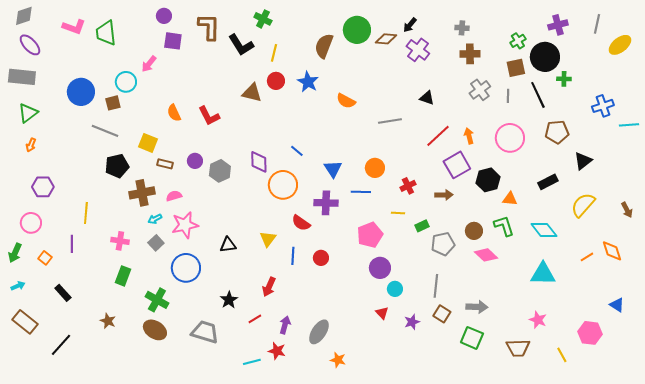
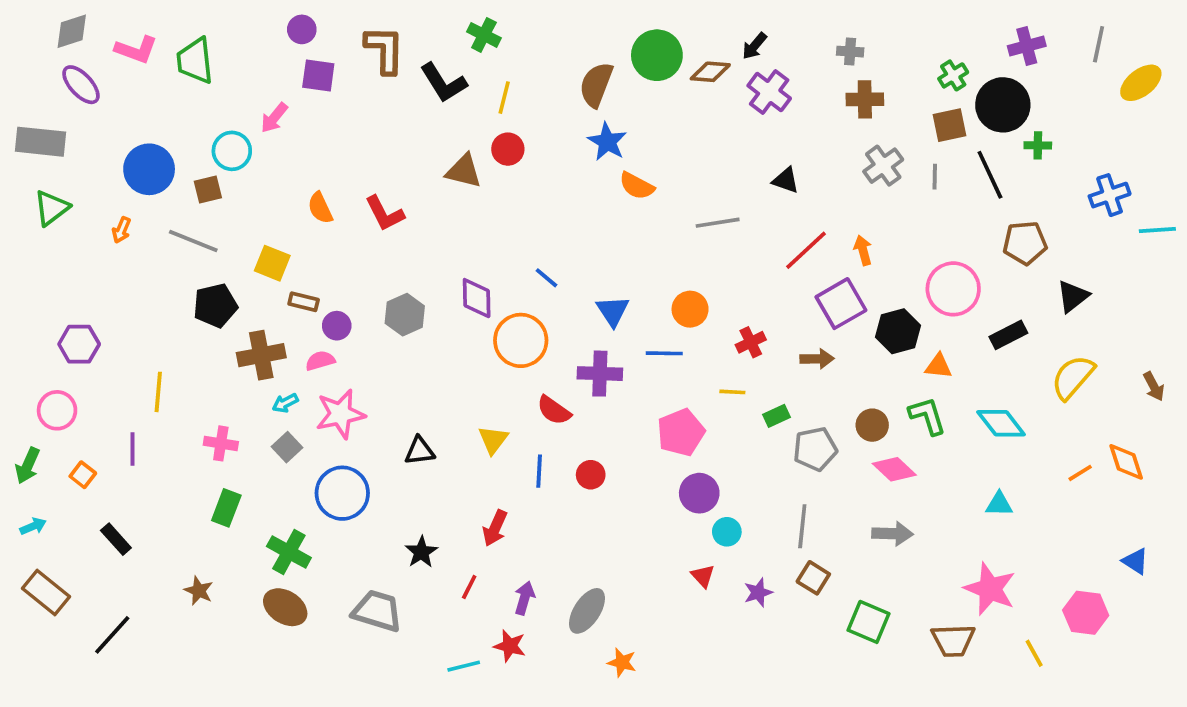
gray diamond: (24, 16) -> (72, 31), moved
purple ellipse: (30, 45) -> (81, 85), moved
blue star: (308, 82) -> (607, 142), moved
pink circle: (510, 138) -> (953, 289), moved
orange arrow: (31, 145) -> (121, 230), moved
purple circle: (195, 161) -> (337, 326), moved
cyan triangle: (543, 274) -> (999, 504), size x0.6
gray arrow: (477, 307) -> (892, 534), moved
red line: (255, 319) -> (469, 587), turned -32
pink star: (538, 320) -> (990, 589), size x1.6

